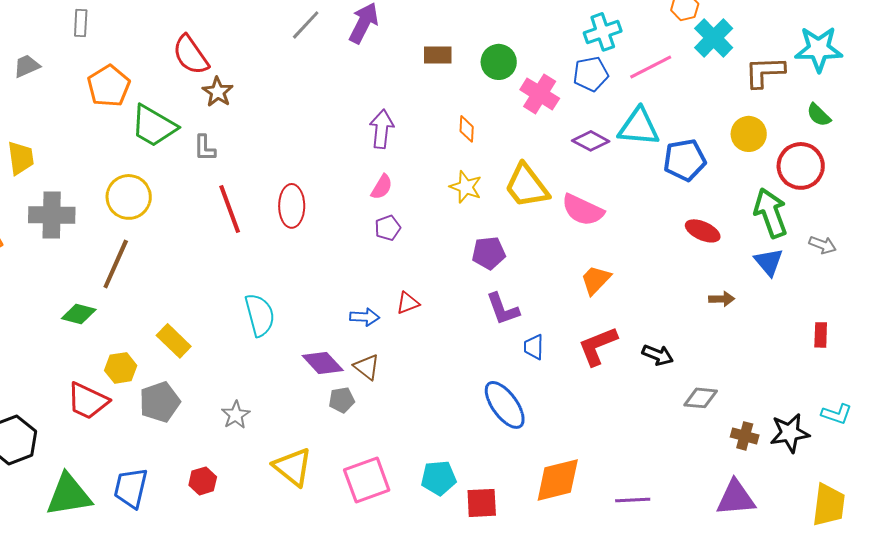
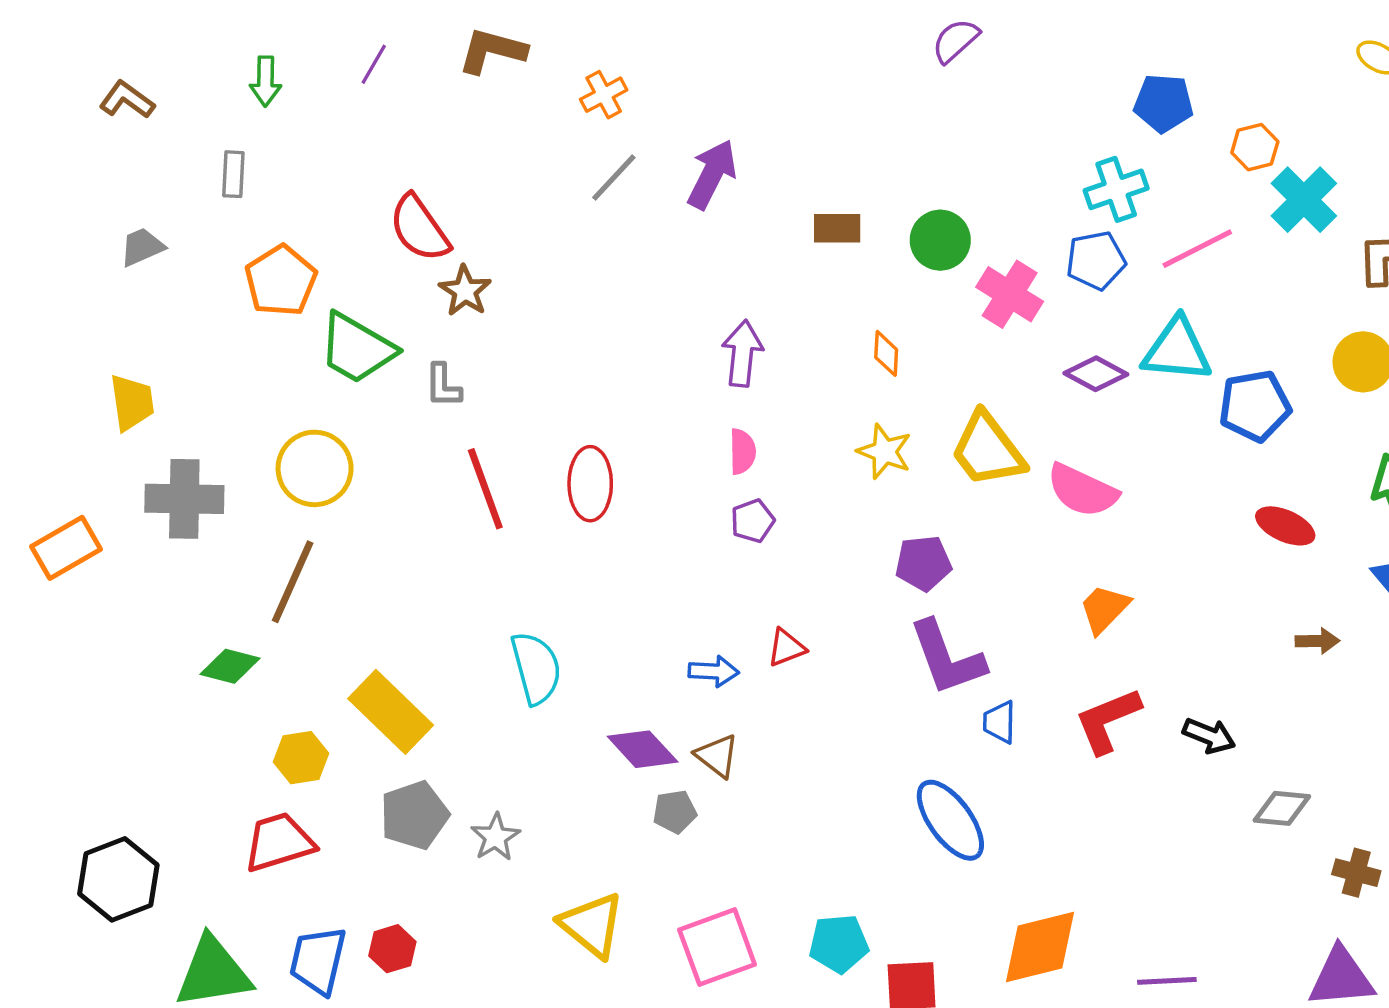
pink semicircle: (382, 187) -> (742, 452), turned -32
purple L-shape: (503, 309) -> (947, 658), size x1.4
yellow rectangle: (174, 341) -> (391, 712), size x1.4
red trapezoid: (88, 401) -> (279, 842), moved, turned 138
gray pentagon: (160, 402) -> (414, 815), moved
red hexagon: (203, 481) -> (392, 949), moved

